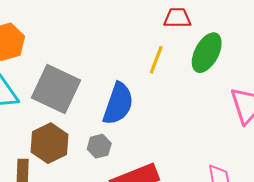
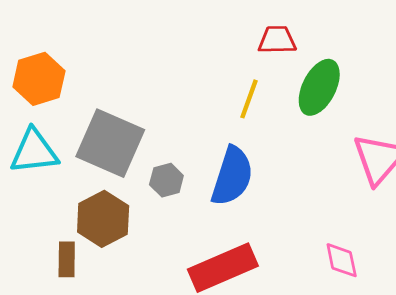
blue semicircle: (118, 104) -> (232, 176), moved
gray hexagon: (99, 146) -> (166, 180), moved

